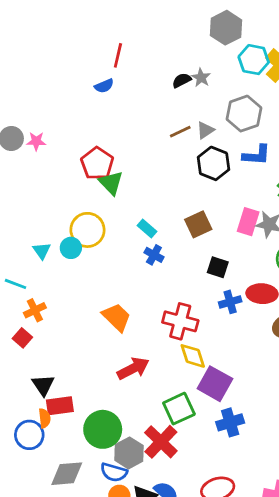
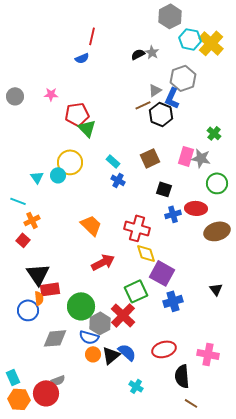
brown line: (180, 132) -> (143, 105), moved
pink star: (36, 141) -> (51, 94), moved
blue L-shape: (256, 155) -> (172, 98), moved, turned 110
red pentagon: (97, 163) -> (77, 114), turned 30
black triangle: (43, 385) -> (38, 274), size x1.4

